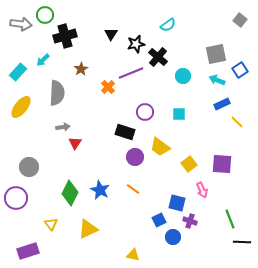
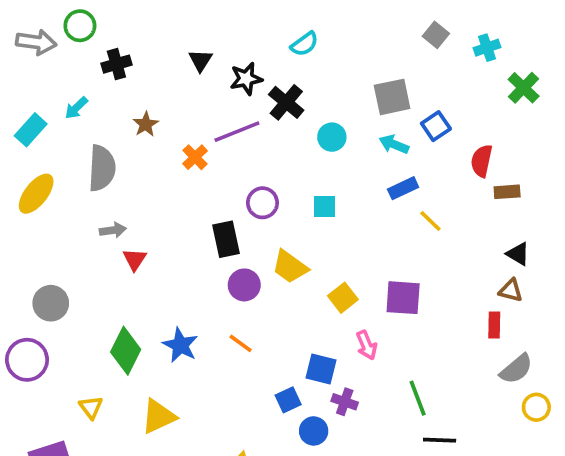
black cross: (65, 36) -> (116, 64), size x0.7
black rectangle: (125, 132) -> (226, 239), turned 60

